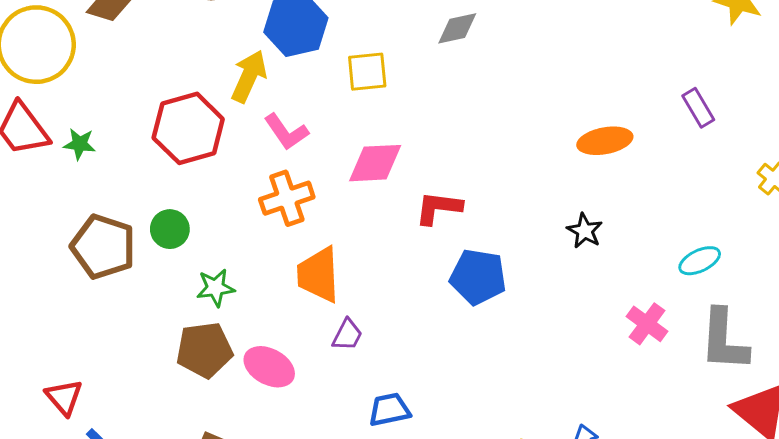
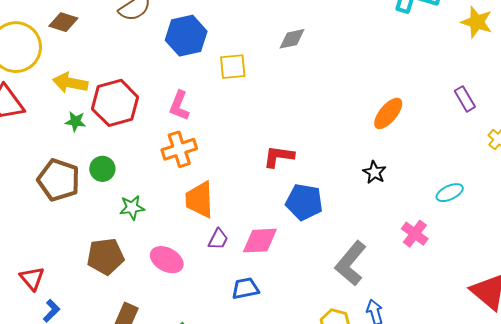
yellow arrow: (249, 76) -> (70, 83), moved, turned -104
purple rectangle: (698, 108) -> (465, 99), moved
pink L-shape: (286, 132) -> (179, 106), turned 56
orange ellipse: (605, 141) -> (388, 113), turned -40
green star: (80, 144) -> (75, 121), moved
pink diamond: (375, 163) -> (260, 241), moved
gray L-shape: (724, 340) -> (351, 263), moved, turned 36
brown pentagon: (204, 350) -> (105, 256), moved

